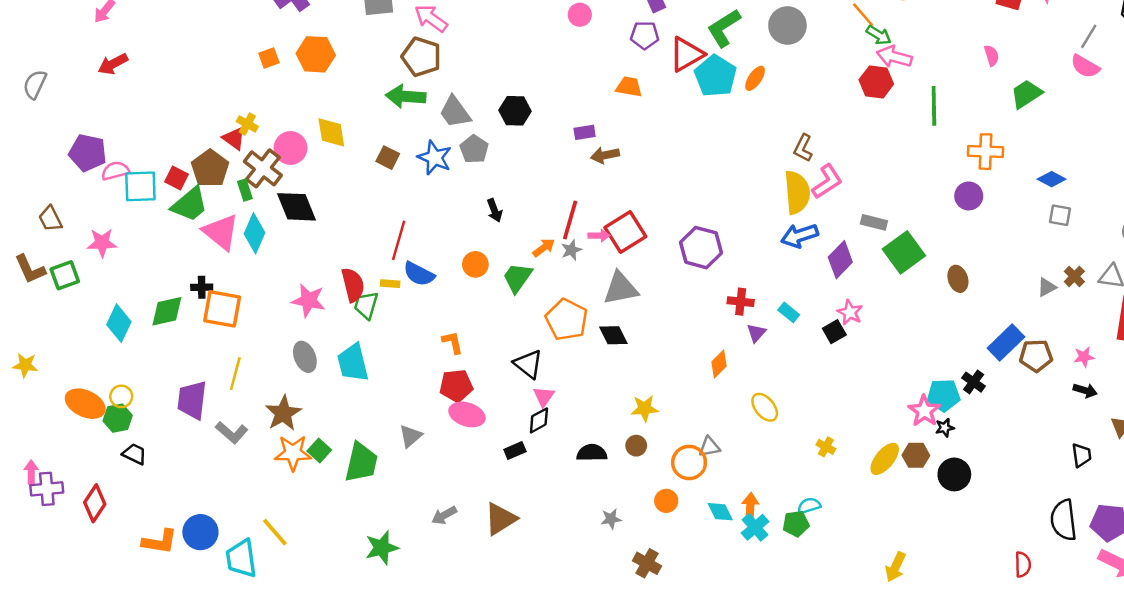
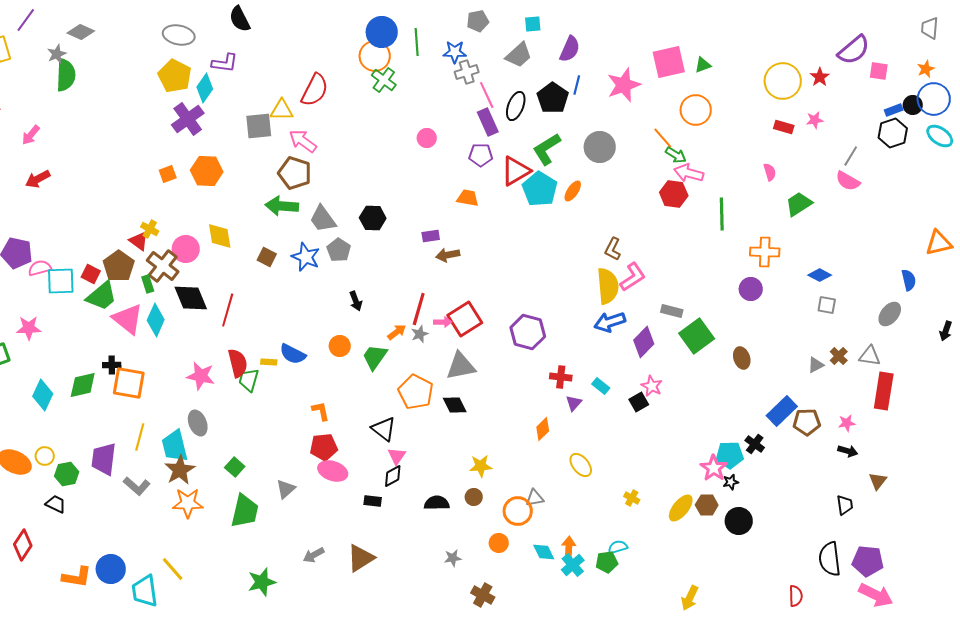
red line: (399, 240) -> (228, 310), moved
cyan trapezoid: (353, 363) -> (175, 446), moved
green hexagon: (118, 418) -> (67, 474), moved
green square: (319, 450) -> (235, 467), moved
black rectangle: (515, 450) -> (373, 501), turned 30

